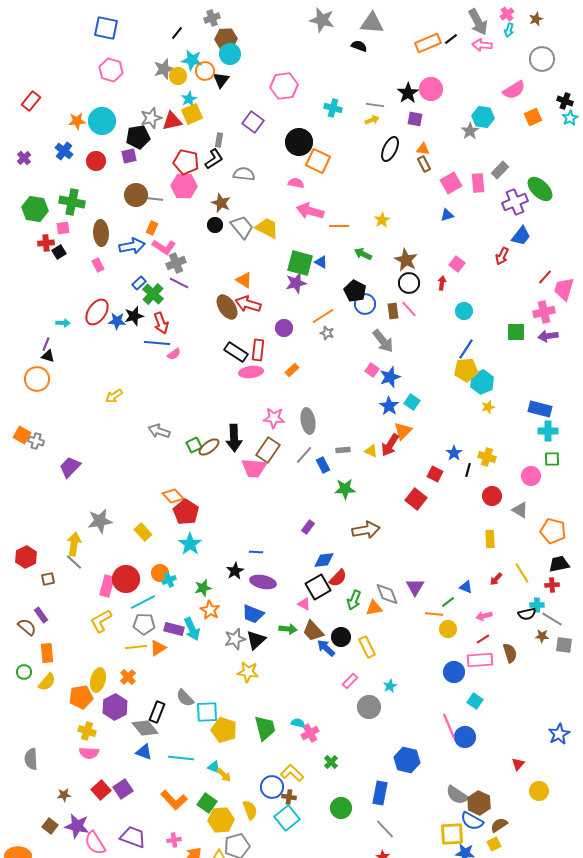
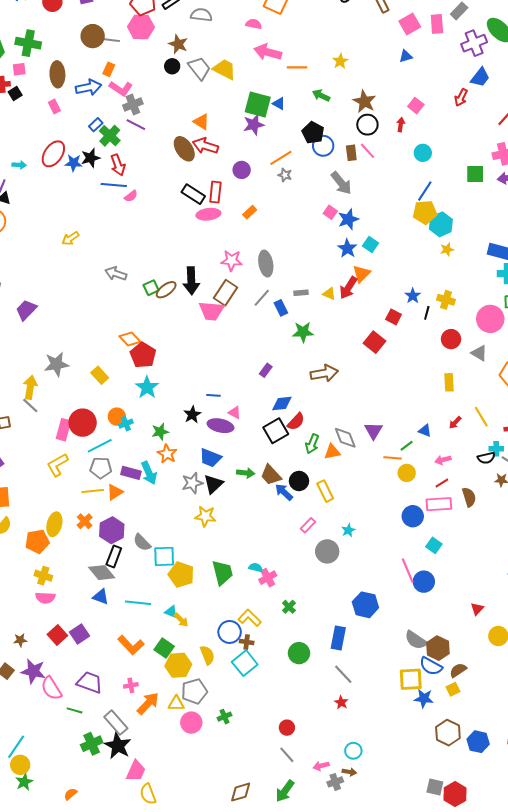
pink circle: (531, 476) -> (490, 319), size x1.4
pink triangle: (304, 604) -> (235, 413), moved
purple hexagon: (115, 707) -> (112, 530), moved

